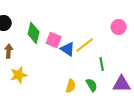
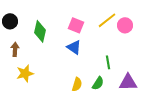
pink square: (54, 40) -> (76, 25), moved
yellow line: (85, 45) -> (107, 20), moved
green semicircle: (92, 85) -> (98, 83), turned 64

